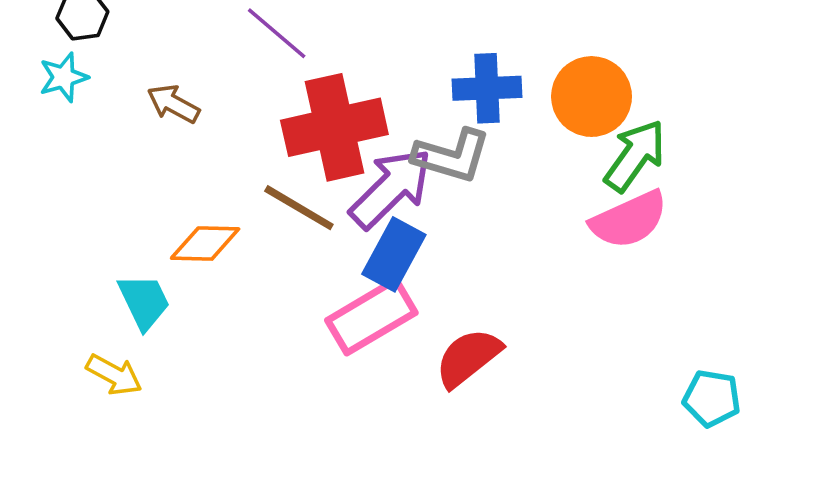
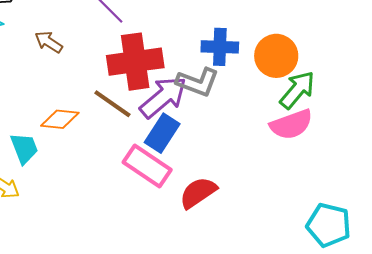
pink rectangle: (371, 316) -> (147, 166), turned 60
cyan pentagon: (712, 398) -> (329, 225), size x1.4

